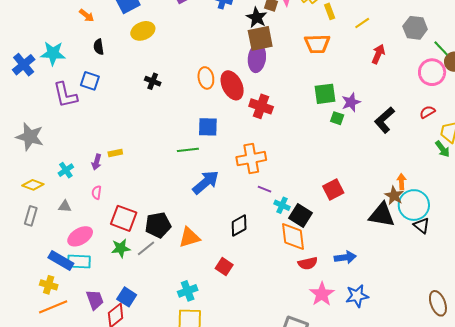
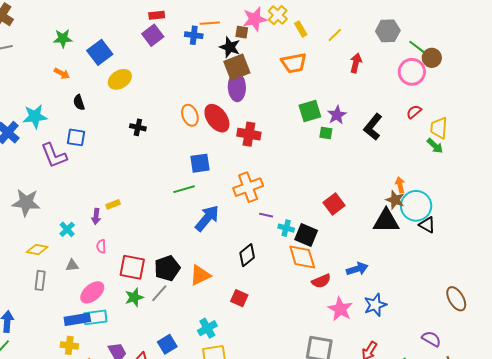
blue rectangle: (61, 261) -> (77, 319), turned -30
blue square: (127, 297) -> (167, 344), moved, turned 36

